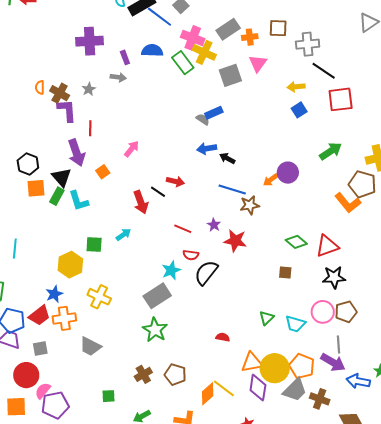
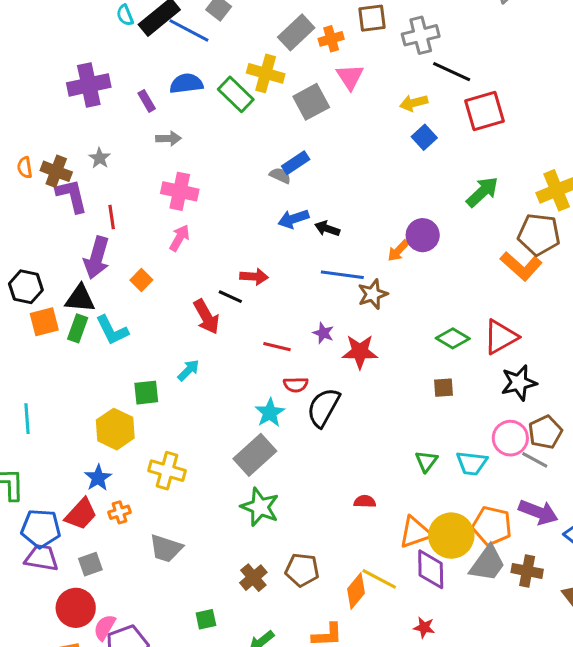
pink cross: (193, 38) -> (180, 191), moved
gray arrow: (118, 77) -> (168, 138), moved
purple arrow: (76, 153) -> (97, 258), turned 44
black triangle: (62, 177) -> (80, 299), turned -35
orange cross: (64, 318) -> (119, 512), size x0.6
gray line: (339, 345) -> (535, 460), moved, turned -48

